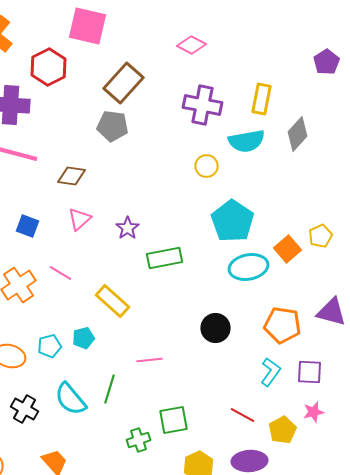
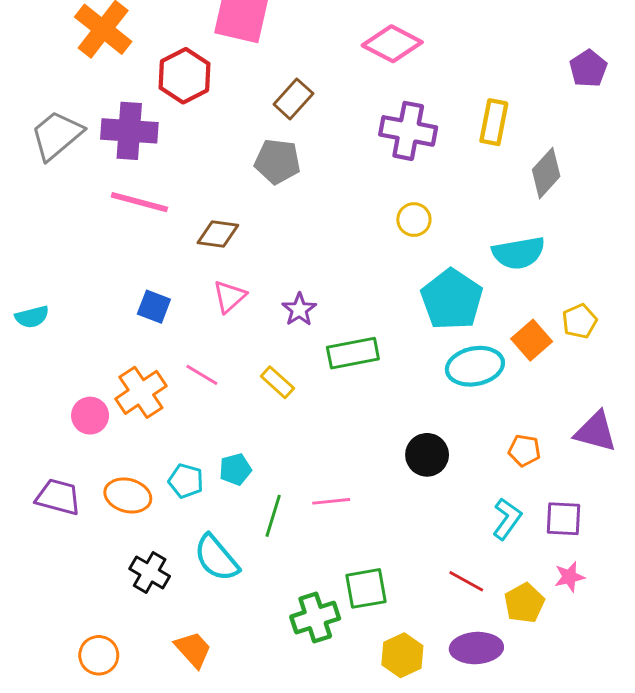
pink diamond: (192, 45) -> (392, 44), size x1.4
brown rectangle: (124, 83) -> (293, 99), size x0.7
cyan semicircle: (246, 141) -> (519, 253), moved
yellow rectangle: (112, 301) -> (277, 382), moved, size x0.7
orange pentagon: (282, 325) -> (524, 450), size x0.6
cyan pentagon: (50, 346) -> (186, 481), turned 30
green line: (110, 389) -> (273, 516), moved
green cross: (138, 440) -> (315, 618), size x1.4

